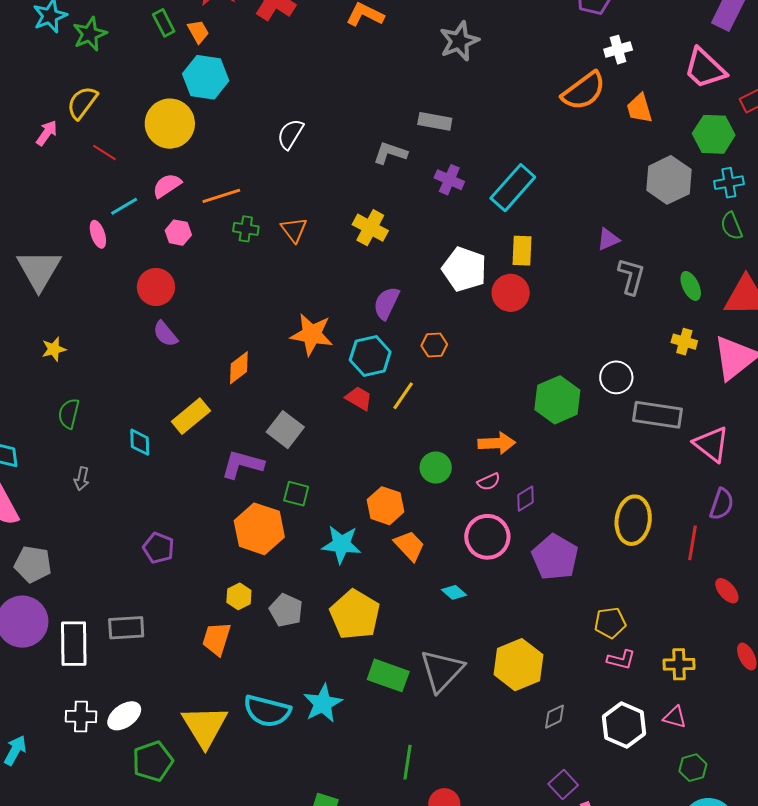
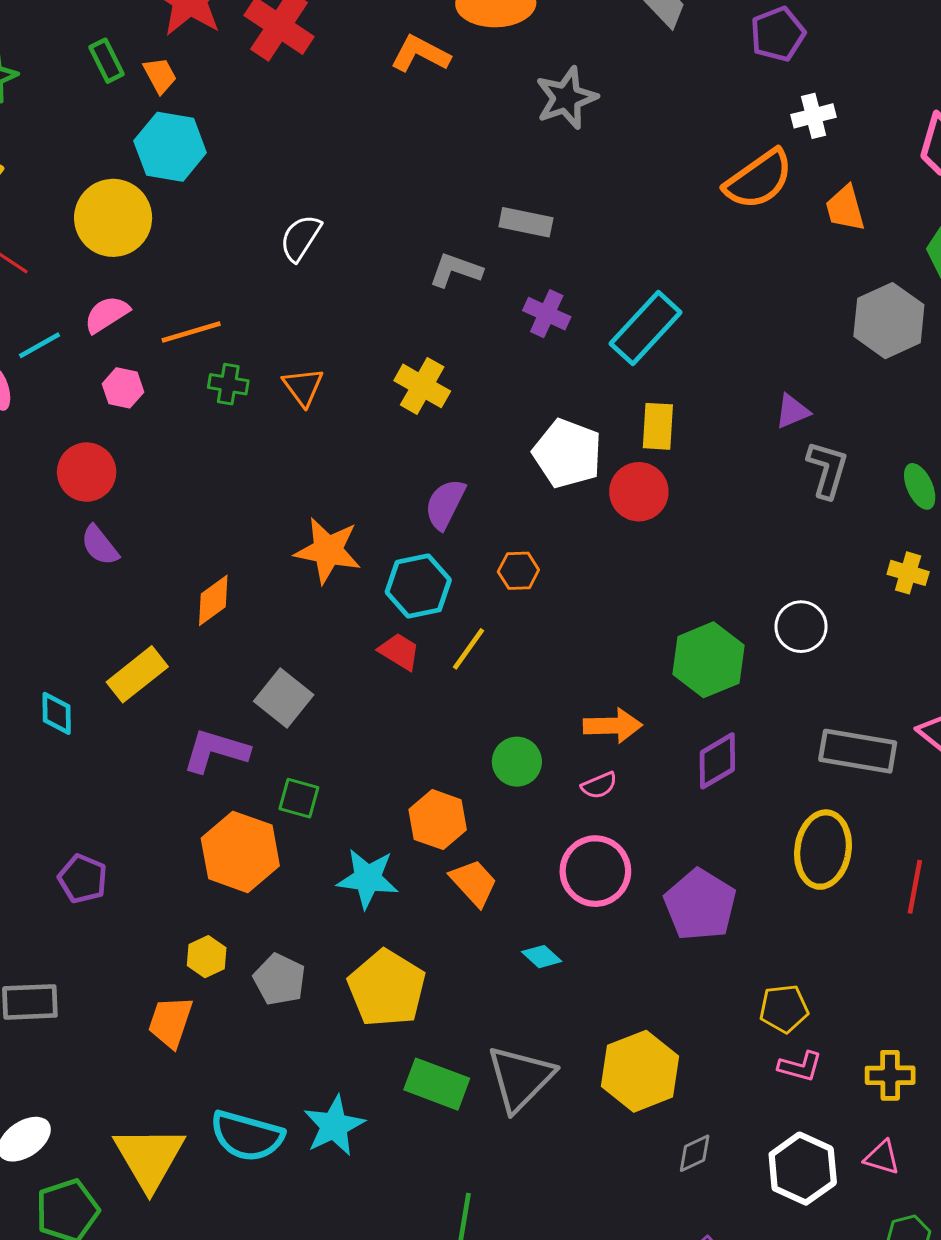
gray rectangle: (657, 415) -> (858, 751), moved
purple diamond: (525, 499) -> (717, 761), moved, size x1.4

